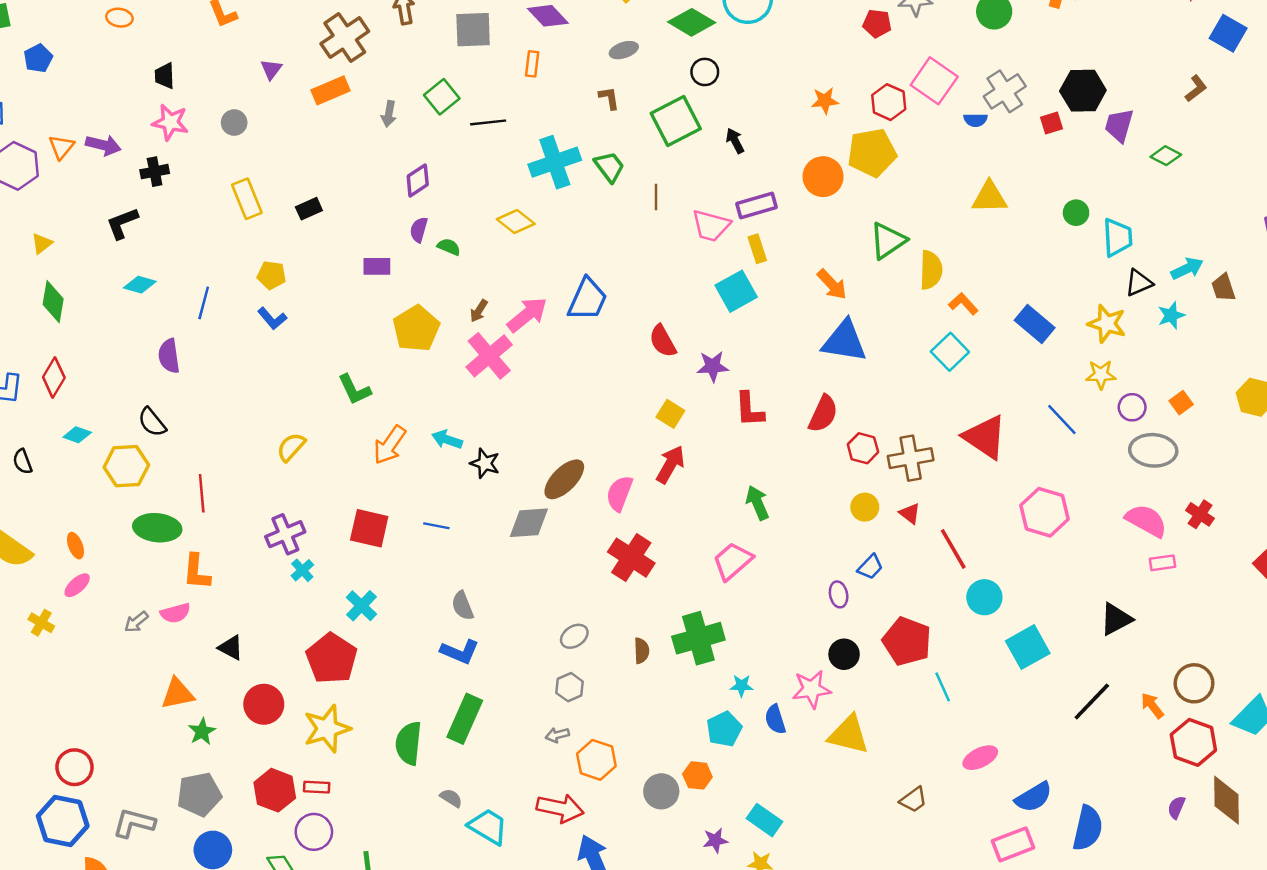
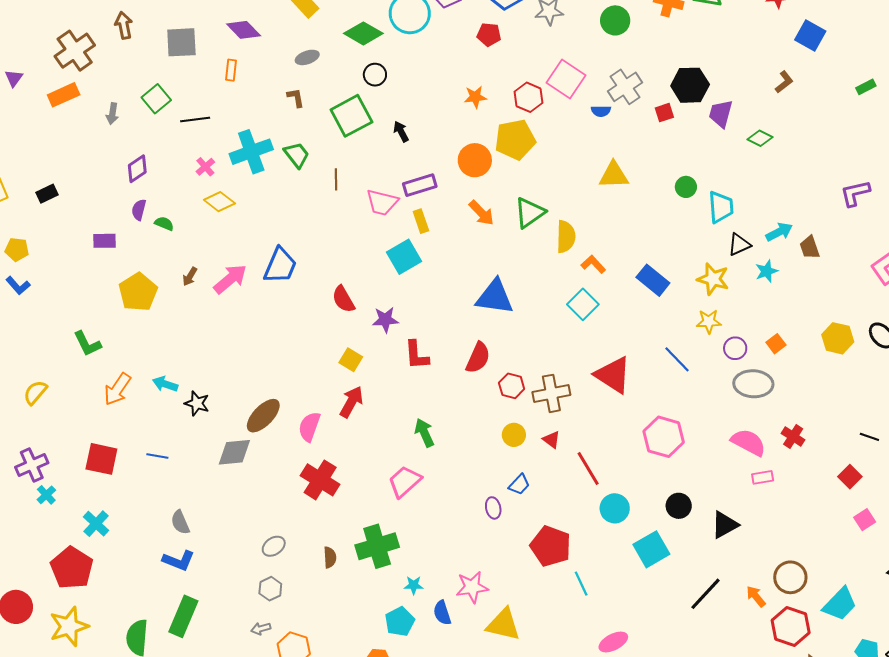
red pentagon: (877, 23) -> (489, 35), moved
orange arrow: (832, 284) -> (481, 213), moved
pink cross: (489, 356) -> (205, 167), moved, size x0.5
black circle: (844, 654) -> (679, 506), moved

